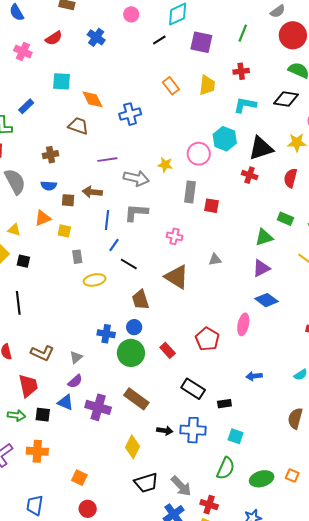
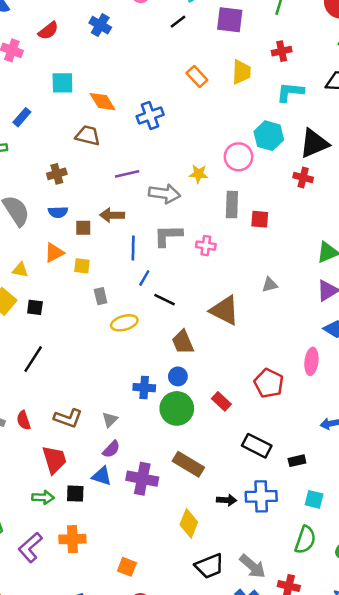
pink cross: (174, 236) -> (206, 246), moved
black line: (18, 303) -> (33, 359), turned 45

